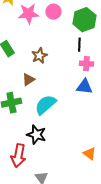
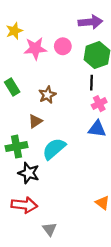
pink cross: (86, 64) -> (99, 104), turned -32
black star: (36, 135) -> (29, 173), moved
red arrow: (18, 156) -> (24, 205), turned -95

